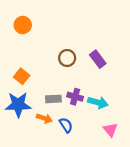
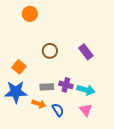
orange circle: (23, 25) -> (30, 14), moved
brown circle: (67, 58) -> (50, 51), moved
pink triangle: (110, 130) -> (86, 110), moved

